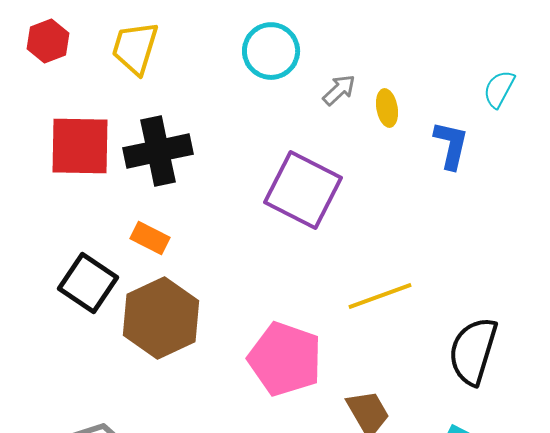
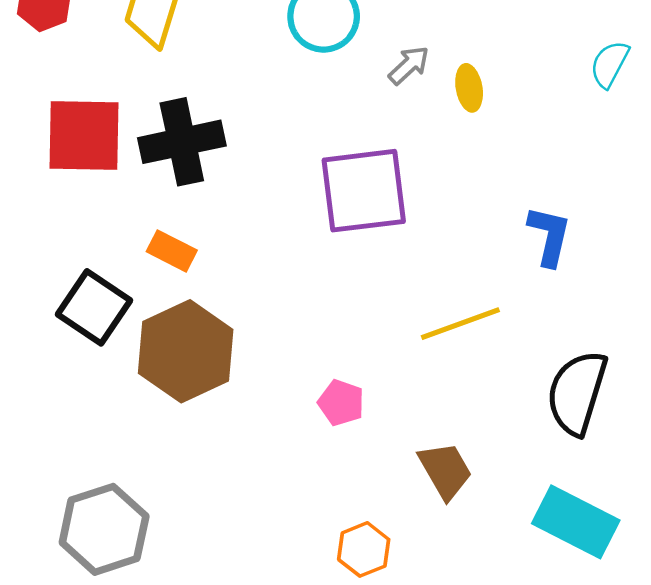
blue L-shape: (451, 145) -> (549, 236), moved
purple square: (303, 190) -> (364, 191), turned -34
pink pentagon: (285, 359) -> (341, 403), size x0.5

